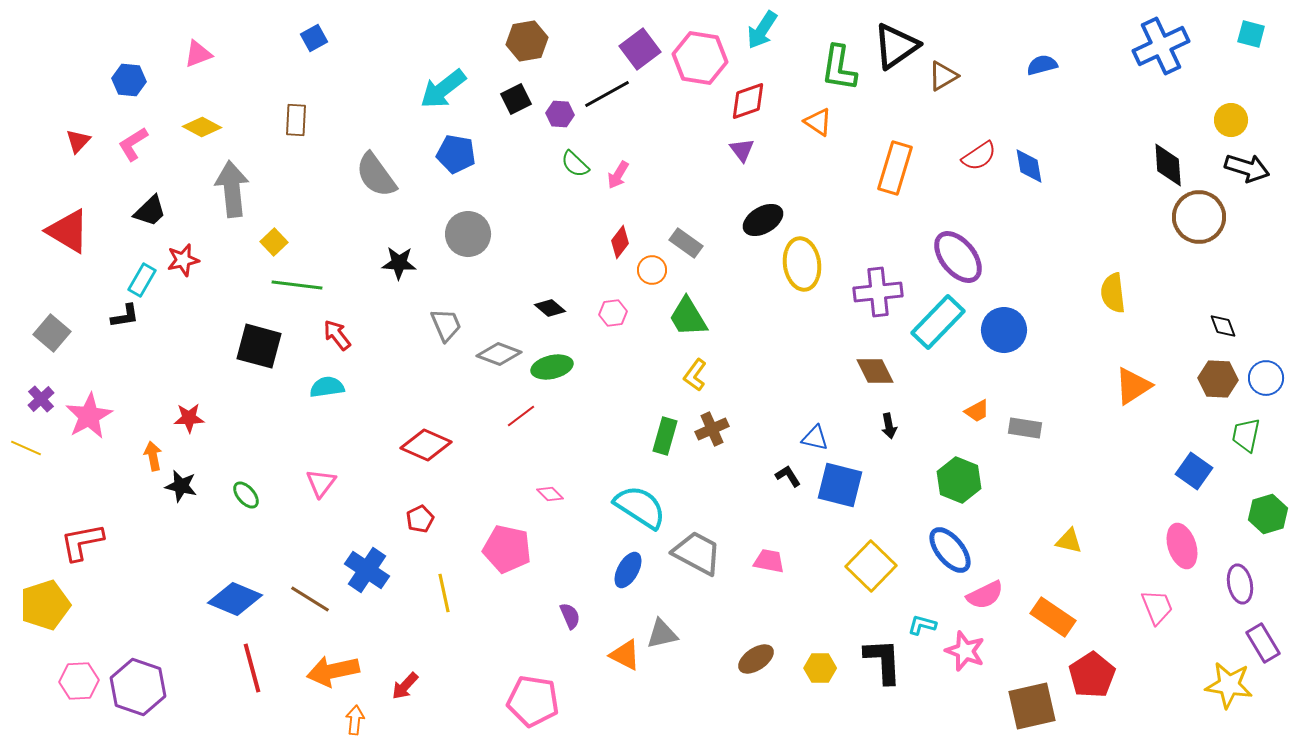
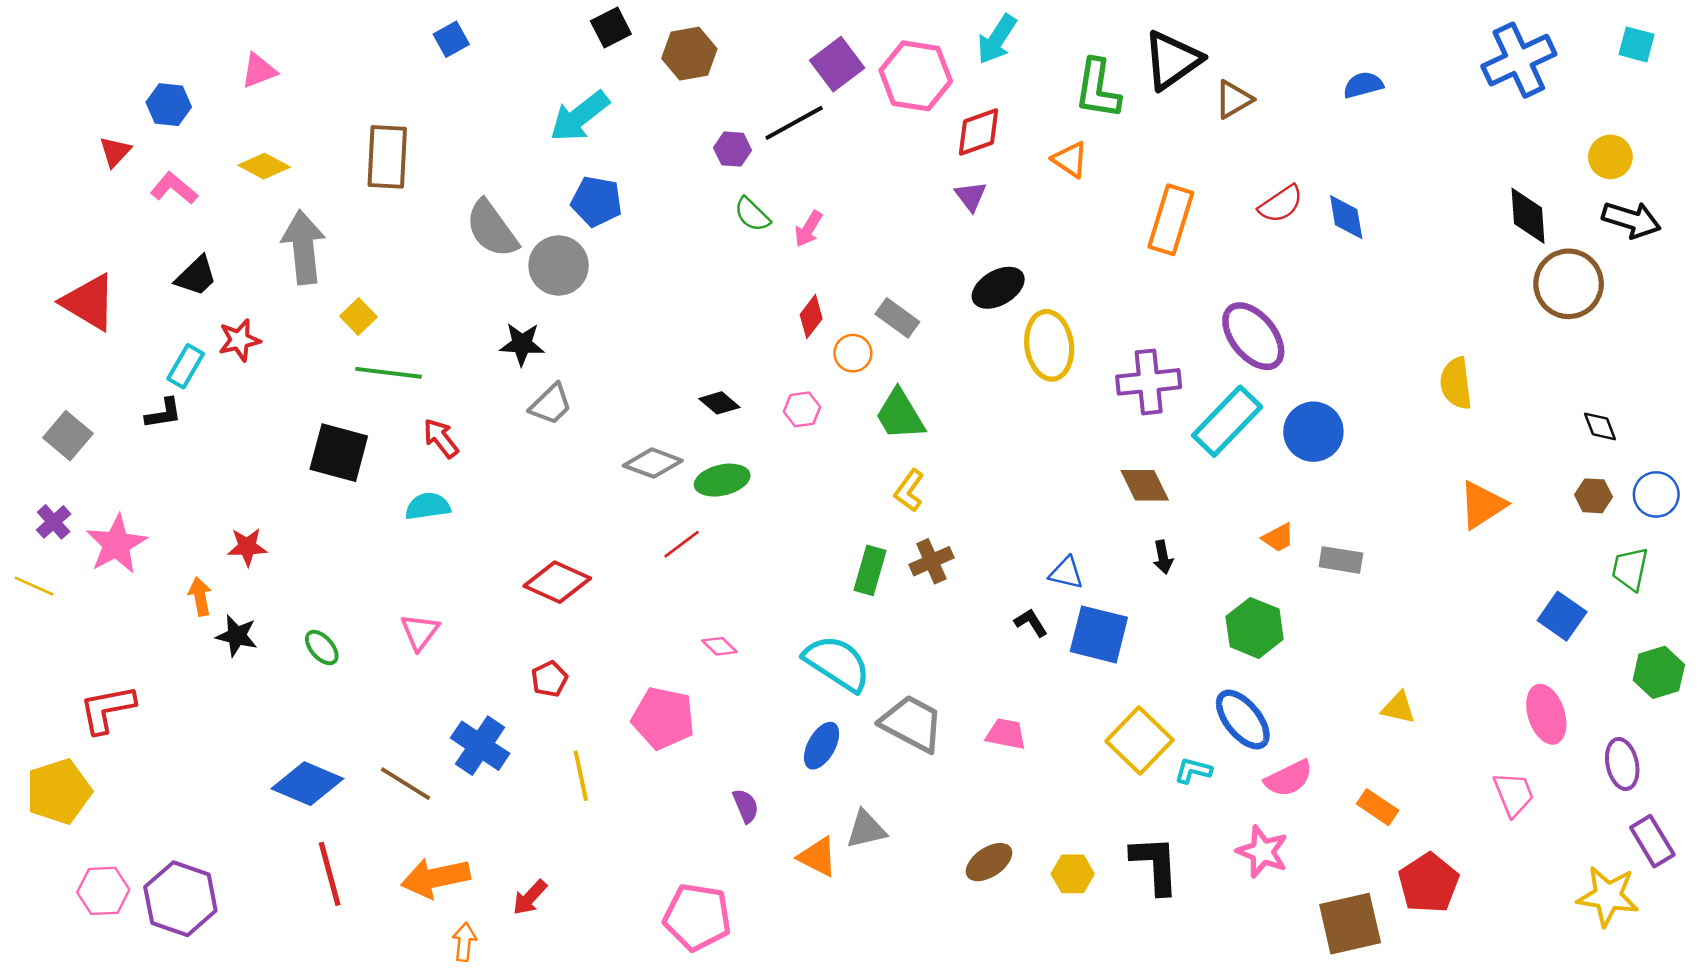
blue square: (314, 38) -> (451, 39), moved
black square: (516, 99) -> (611, 27), moved
brown rectangle: (296, 120) -> (387, 157), size x1.5
red triangle: (78, 141) -> (115, 152), moved
pink L-shape: (133, 144) -> (174, 188), turned 72
gray circle: (468, 234) -> (559, 266), moved
gray trapezoid: (446, 325) -> (551, 404), moved, turned 69
brown hexagon: (1218, 379) -> (1593, 496), size x0.7
orange rectangle: (1053, 617) -> (1378, 807), size x0.7
cyan L-shape: (922, 625) -> (1193, 771), moved

